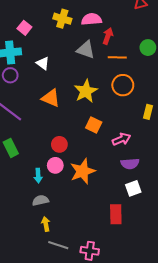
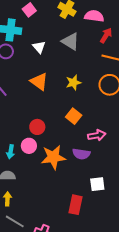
gray triangle: (86, 50) -> (70, 41), moved
yellow star: (86, 91) -> (73, 83), size x0.7
purple semicircle: (130, 164) -> (81, 154), moved

